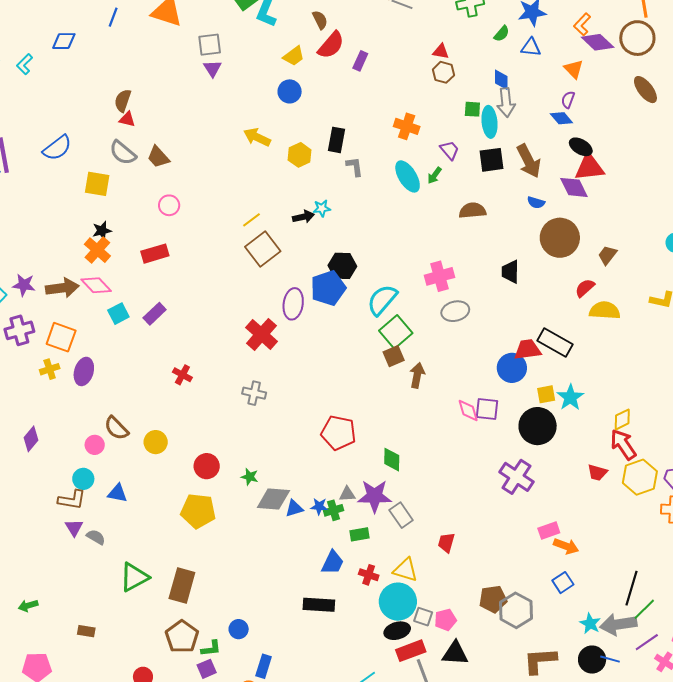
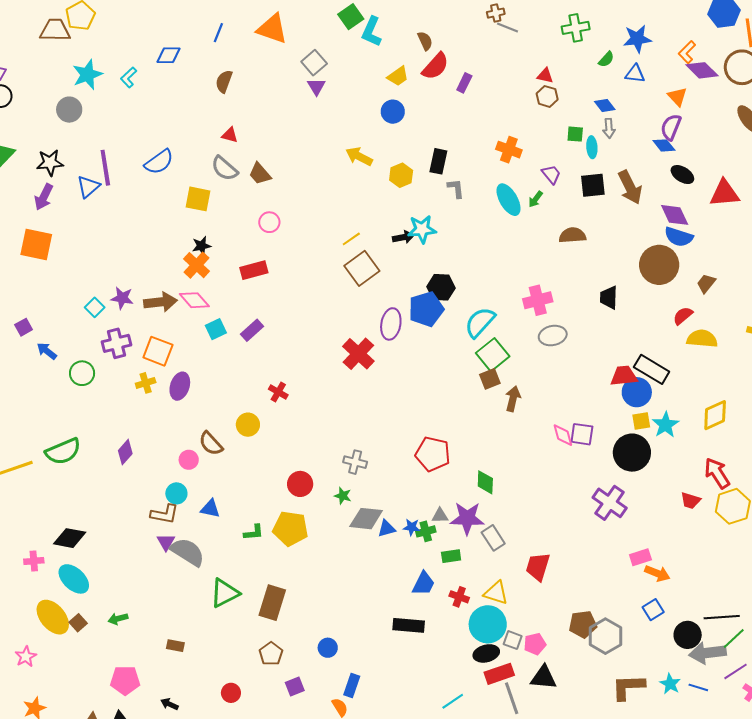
gray square: (210, 45) -> (314, 63), turned -35
blue diamond: (501, 80) -> (605, 105), turned -40
purple semicircle: (568, 100) -> (671, 127), size x1.5
brown semicircle: (123, 101) -> (224, 81), moved
gray arrow: (506, 103) -> (609, 128), size x0.7
cyan ellipse: (490, 122) -> (592, 147), size x0.7
red triangle: (589, 167) -> (724, 193), moved
blue semicircle: (536, 202) -> (679, 237), moved, size x1.6
cyan star: (322, 208) -> (422, 229), size x1.6
blue circle: (512, 368) -> (637, 392), moved
gray cross: (254, 393) -> (355, 462), moved
yellow diamond: (622, 419) -> (715, 415), moved, size x1.4
yellow circle: (156, 442) -> (248, 425), moved
gray semicircle: (96, 537) -> (188, 552), size x1.8
red trapezoid: (446, 543) -> (538, 567), size x1.4
black line: (632, 588) -> (722, 617), turned 68
cyan star: (590, 624) -> (670, 684), moved
brown pentagon: (182, 637) -> (271, 654), size x0.7
green L-shape: (211, 648) -> (254, 532), moved
black circle: (592, 660) -> (688, 635), moved

